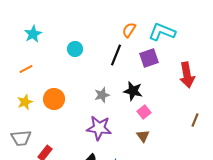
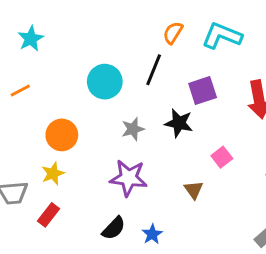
cyan circle: (75, 49) -> (105, 82), moved, size x1.5
purple square: (149, 58) -> (203, 90), moved
yellow star: (25, 102) -> (53, 173), moved
pink square: (144, 112) -> (222, 157), moved

